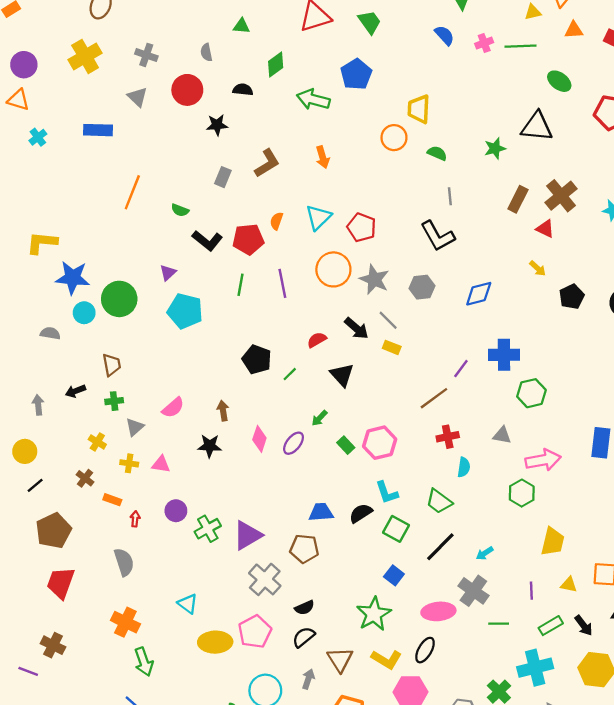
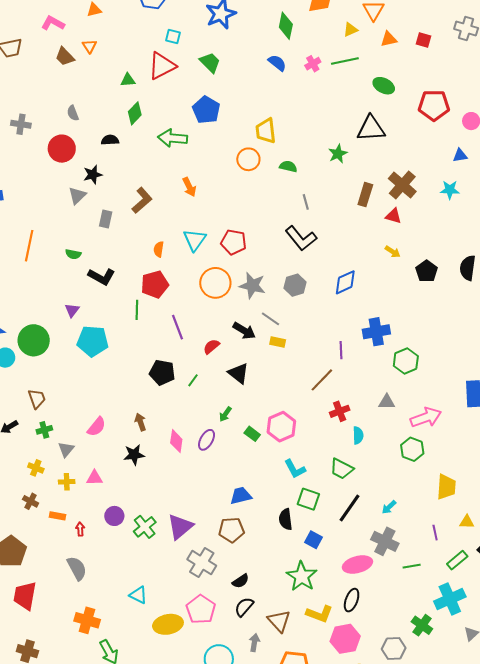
green triangle: (241, 26) -> (128, 80), moved
gray triangle: (137, 97) -> (77, 196), moved, turned 42
red pentagon: (248, 239) -> (155, 284), moved
purple line: (282, 283) -> (178, 327), moved
purple line: (461, 369) -> (341, 350), turned -30
black semicircle: (361, 513) -> (286, 519), moved, turned -55

